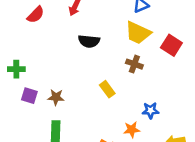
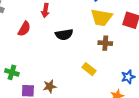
red semicircle: (36, 15) -> (24, 29), moved
green cross: (16, 69) -> (12, 72), turned 32

